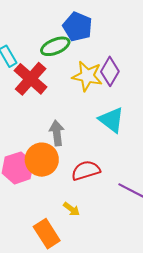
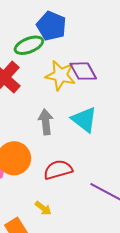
purple diamond: (110, 71) -> (83, 71), turned -60
gray arrow: (57, 133) -> (46, 122), moved

